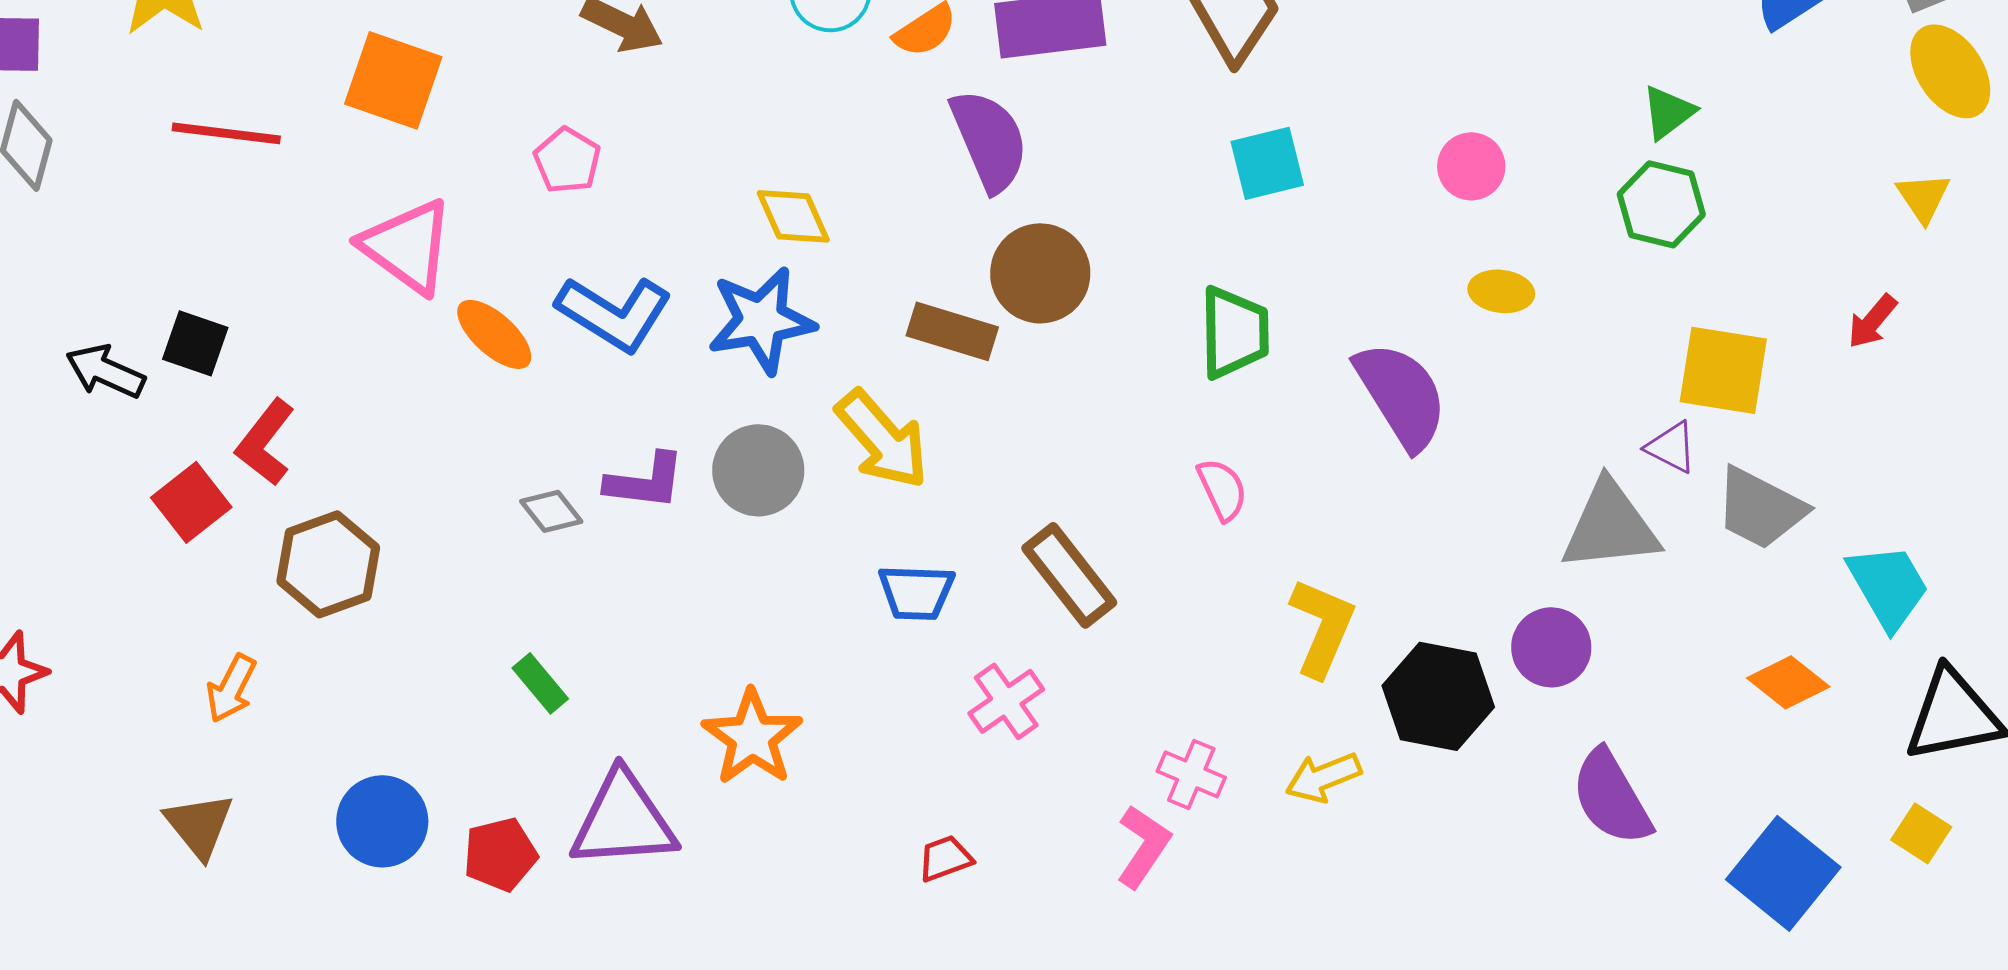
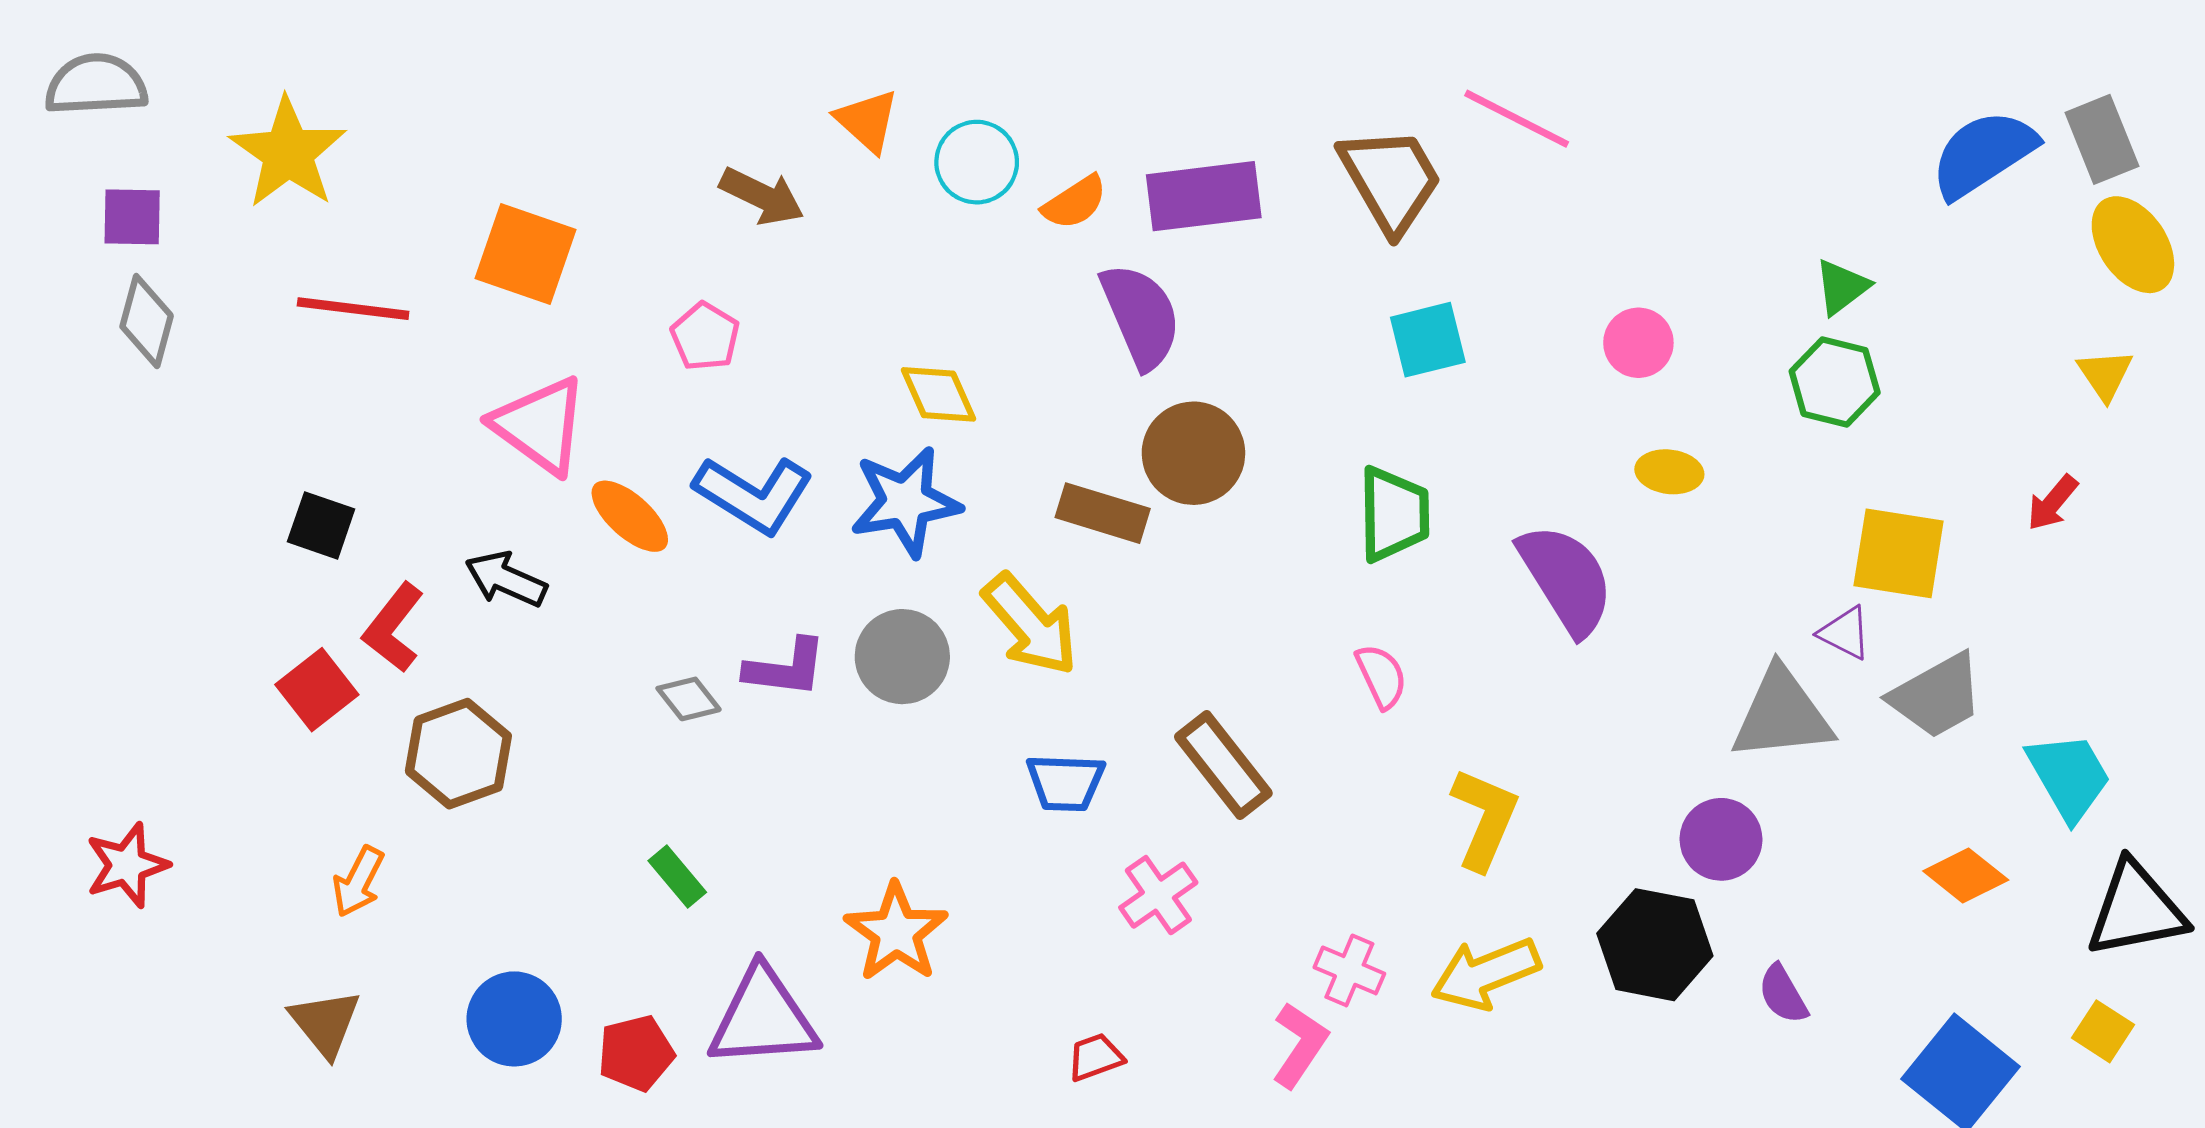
black arrow: (105, 371) -> (506, 579), moved
gray trapezoid: (1760, 508) -> (1937, 696), turned -56
black hexagon: (1438, 696) -> (1655, 945), moved
yellow arrow: (1323, 777) -> (1486, 974), size x1.4
purple semicircle: (1611, 797) -> (1783, 994), size x0.6

